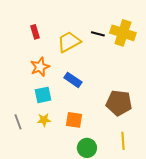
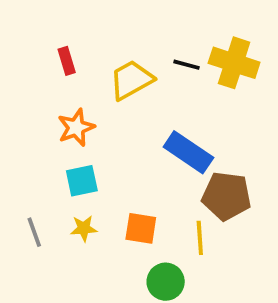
blue rectangle: (73, 80) -> (188, 152), moved, size x1.4
yellow line: (123, 141) -> (200, 238), moved

